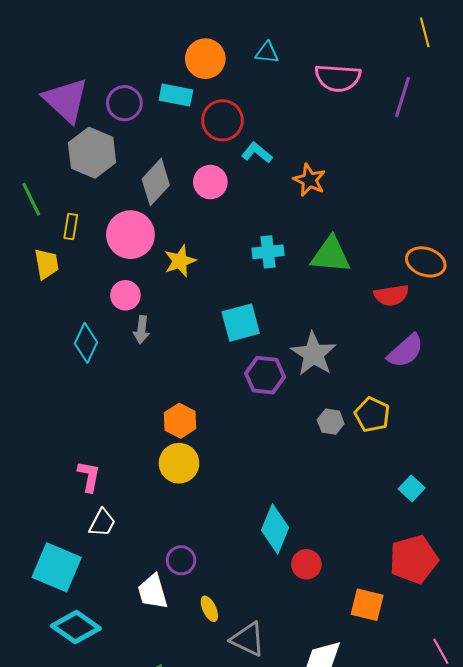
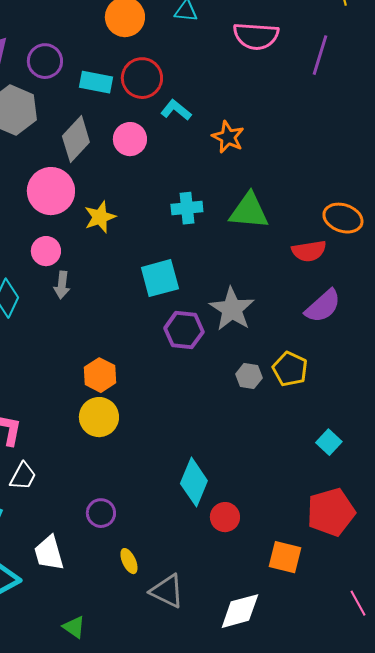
cyan rectangle: (176, 95) -> (96, 82), moved
white trapezoid: (153, 592) -> (49, 553), moved

